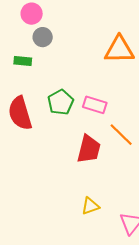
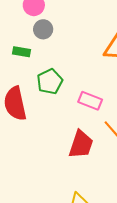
green pentagon: (61, 102) -> (50, 82), moved

